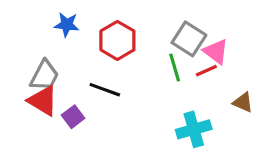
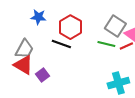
green line: (175, 67) -> (106, 44), turned -60
black line: (105, 90) -> (61, 44), moved

